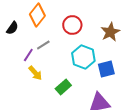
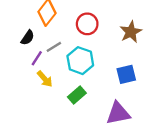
black semicircle: (12, 28) -> (28, 38), moved
cyan hexagon: (83, 57) -> (80, 61), moved

